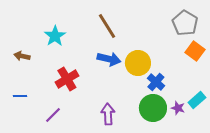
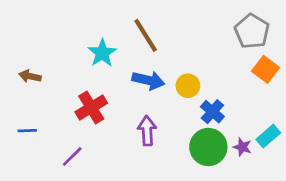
cyan star: (55, 36) -> (102, 53), moved
yellow circle: (138, 63) -> (188, 86), size x0.7
purple arrow: (108, 114) -> (147, 131), moved

